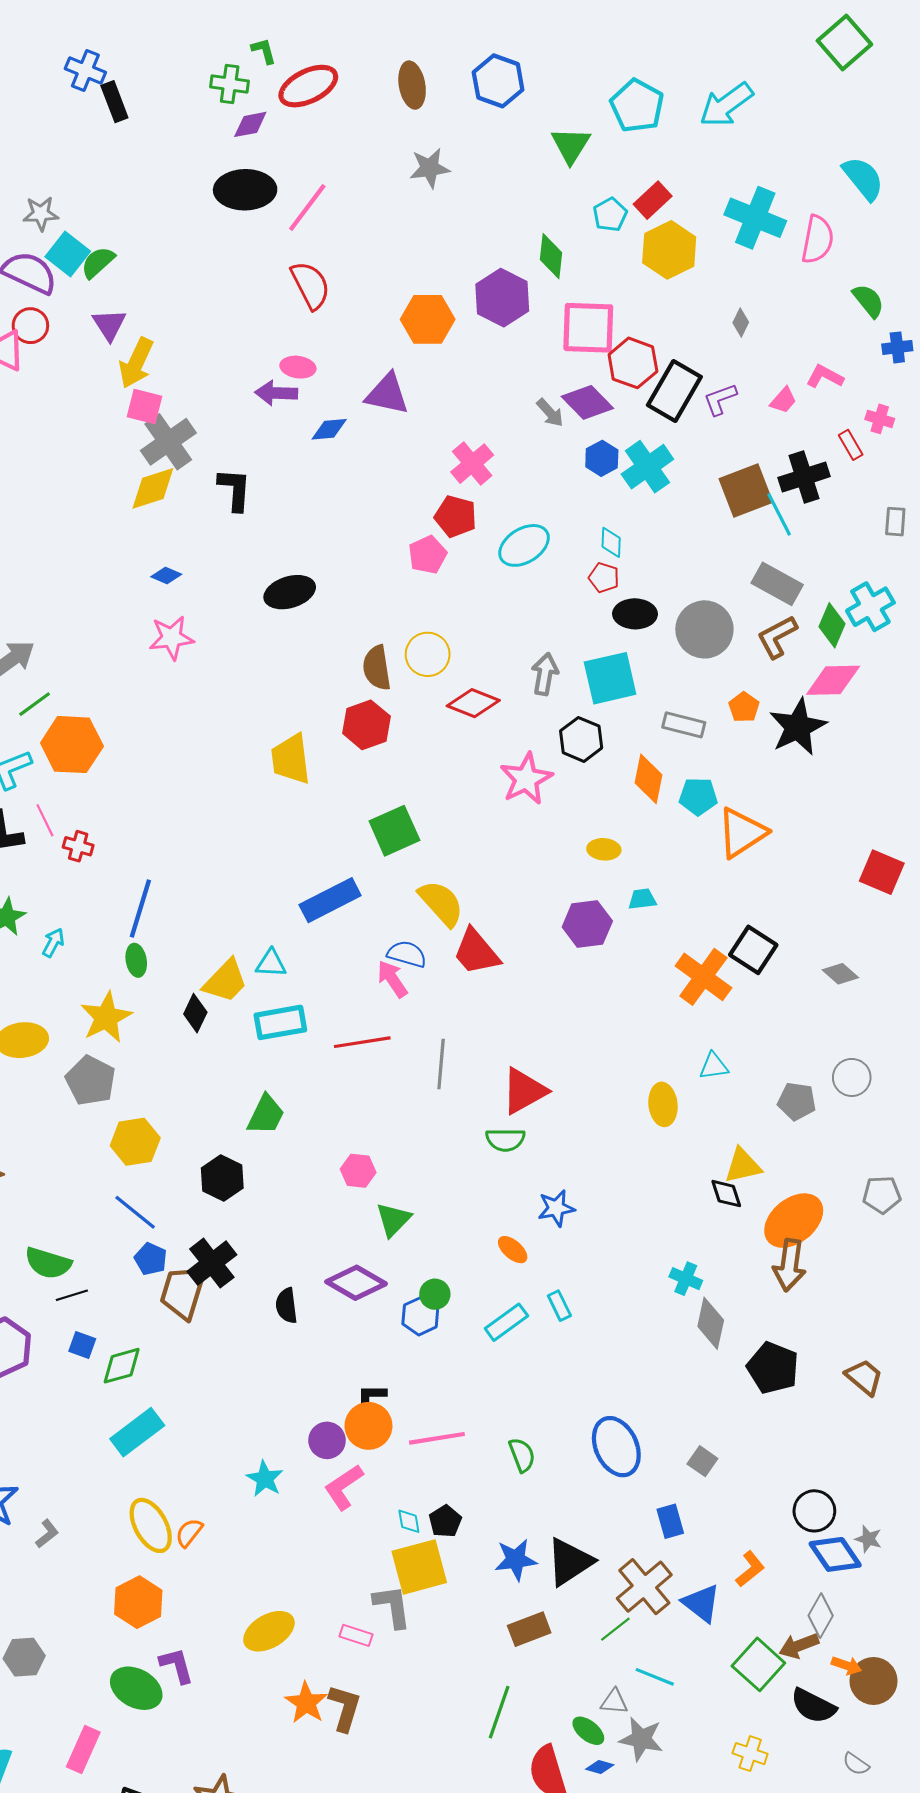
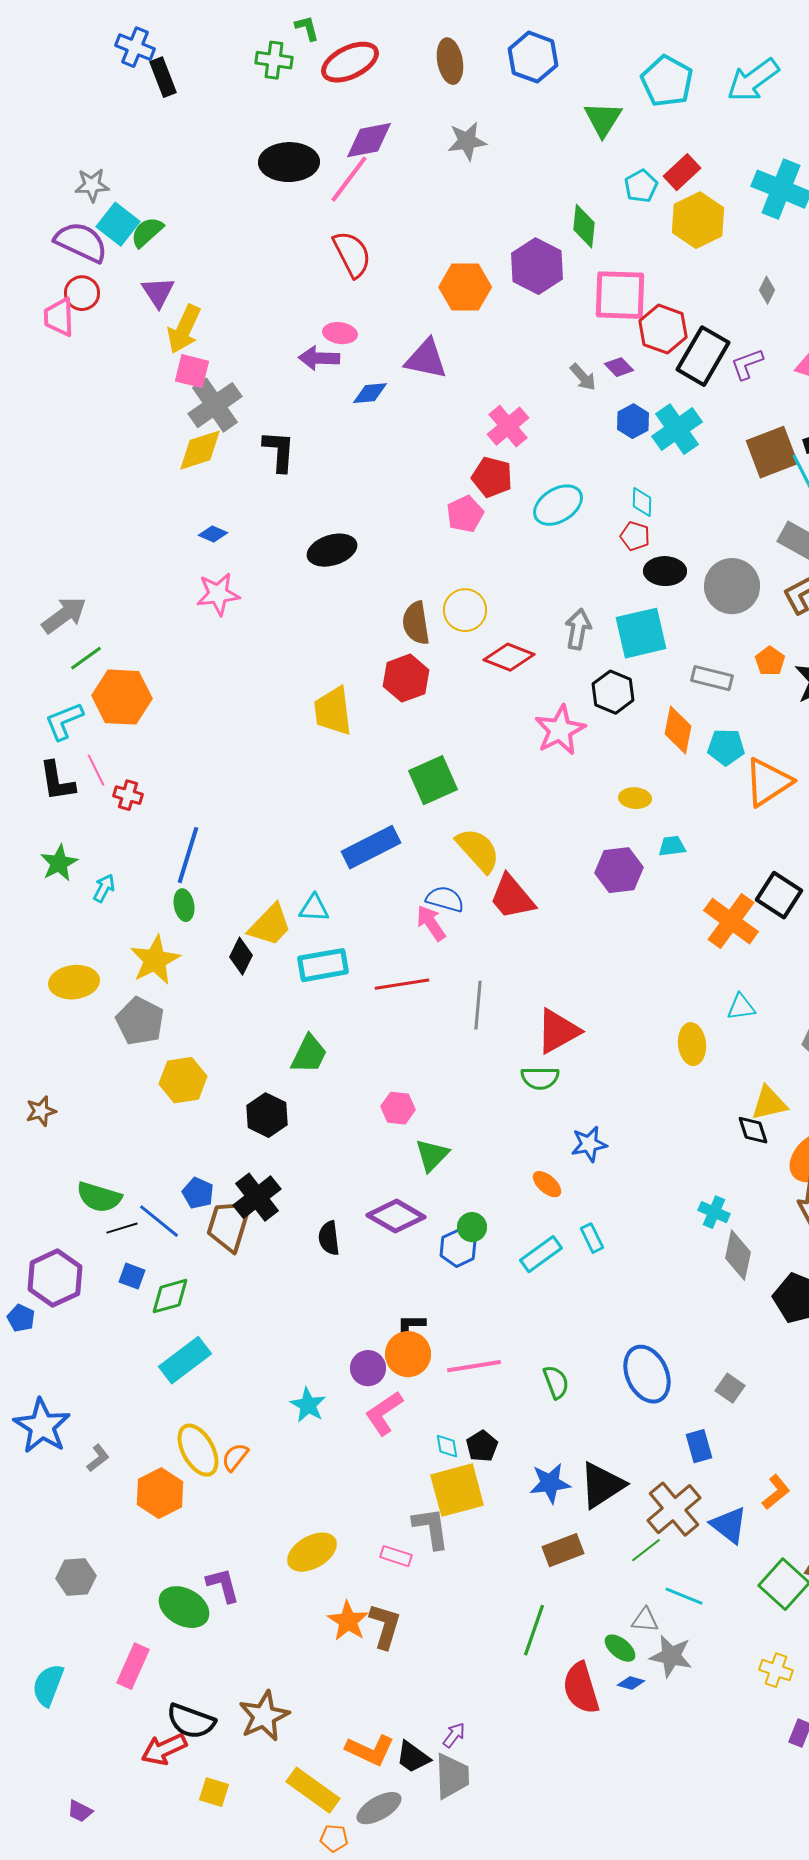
purple diamond: (250, 124) -> (369, 140), moved, size x1.4
purple diamond: (587, 402) -> (619, 367), size x0.6
blue line: (135, 1212) -> (159, 1221), moved
orange hexagon: (138, 1602) -> (160, 1493), moved

